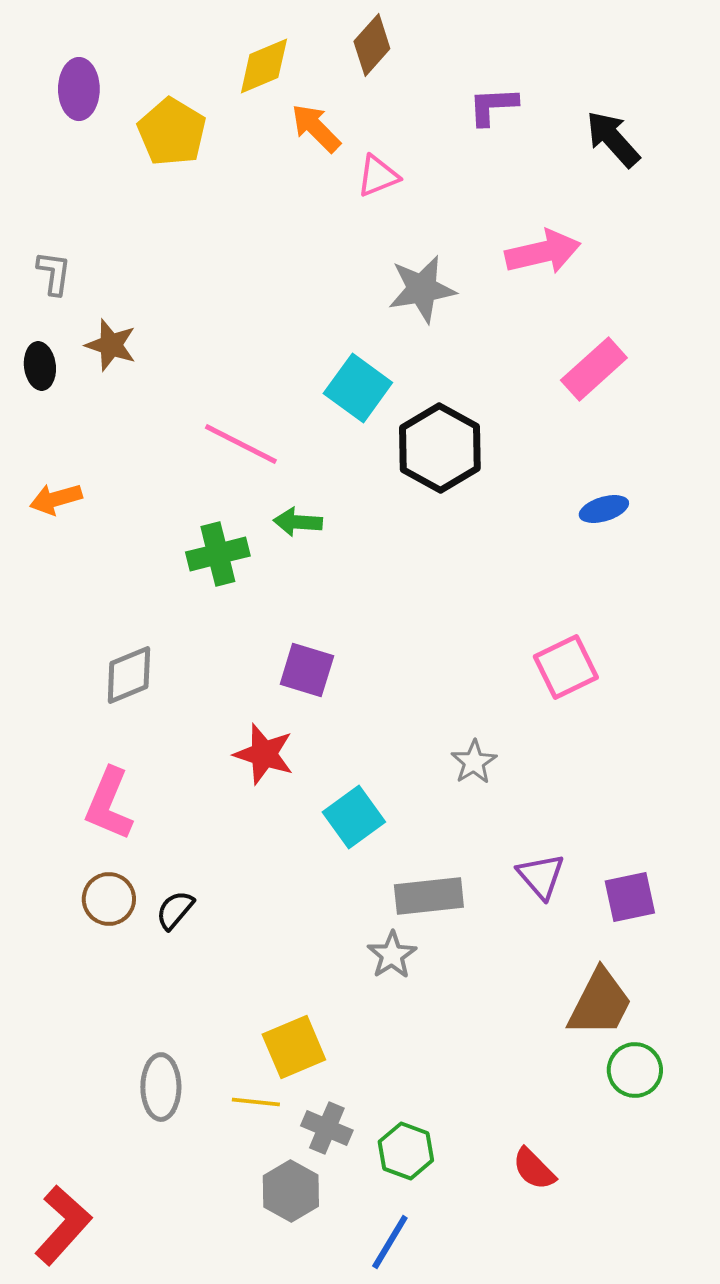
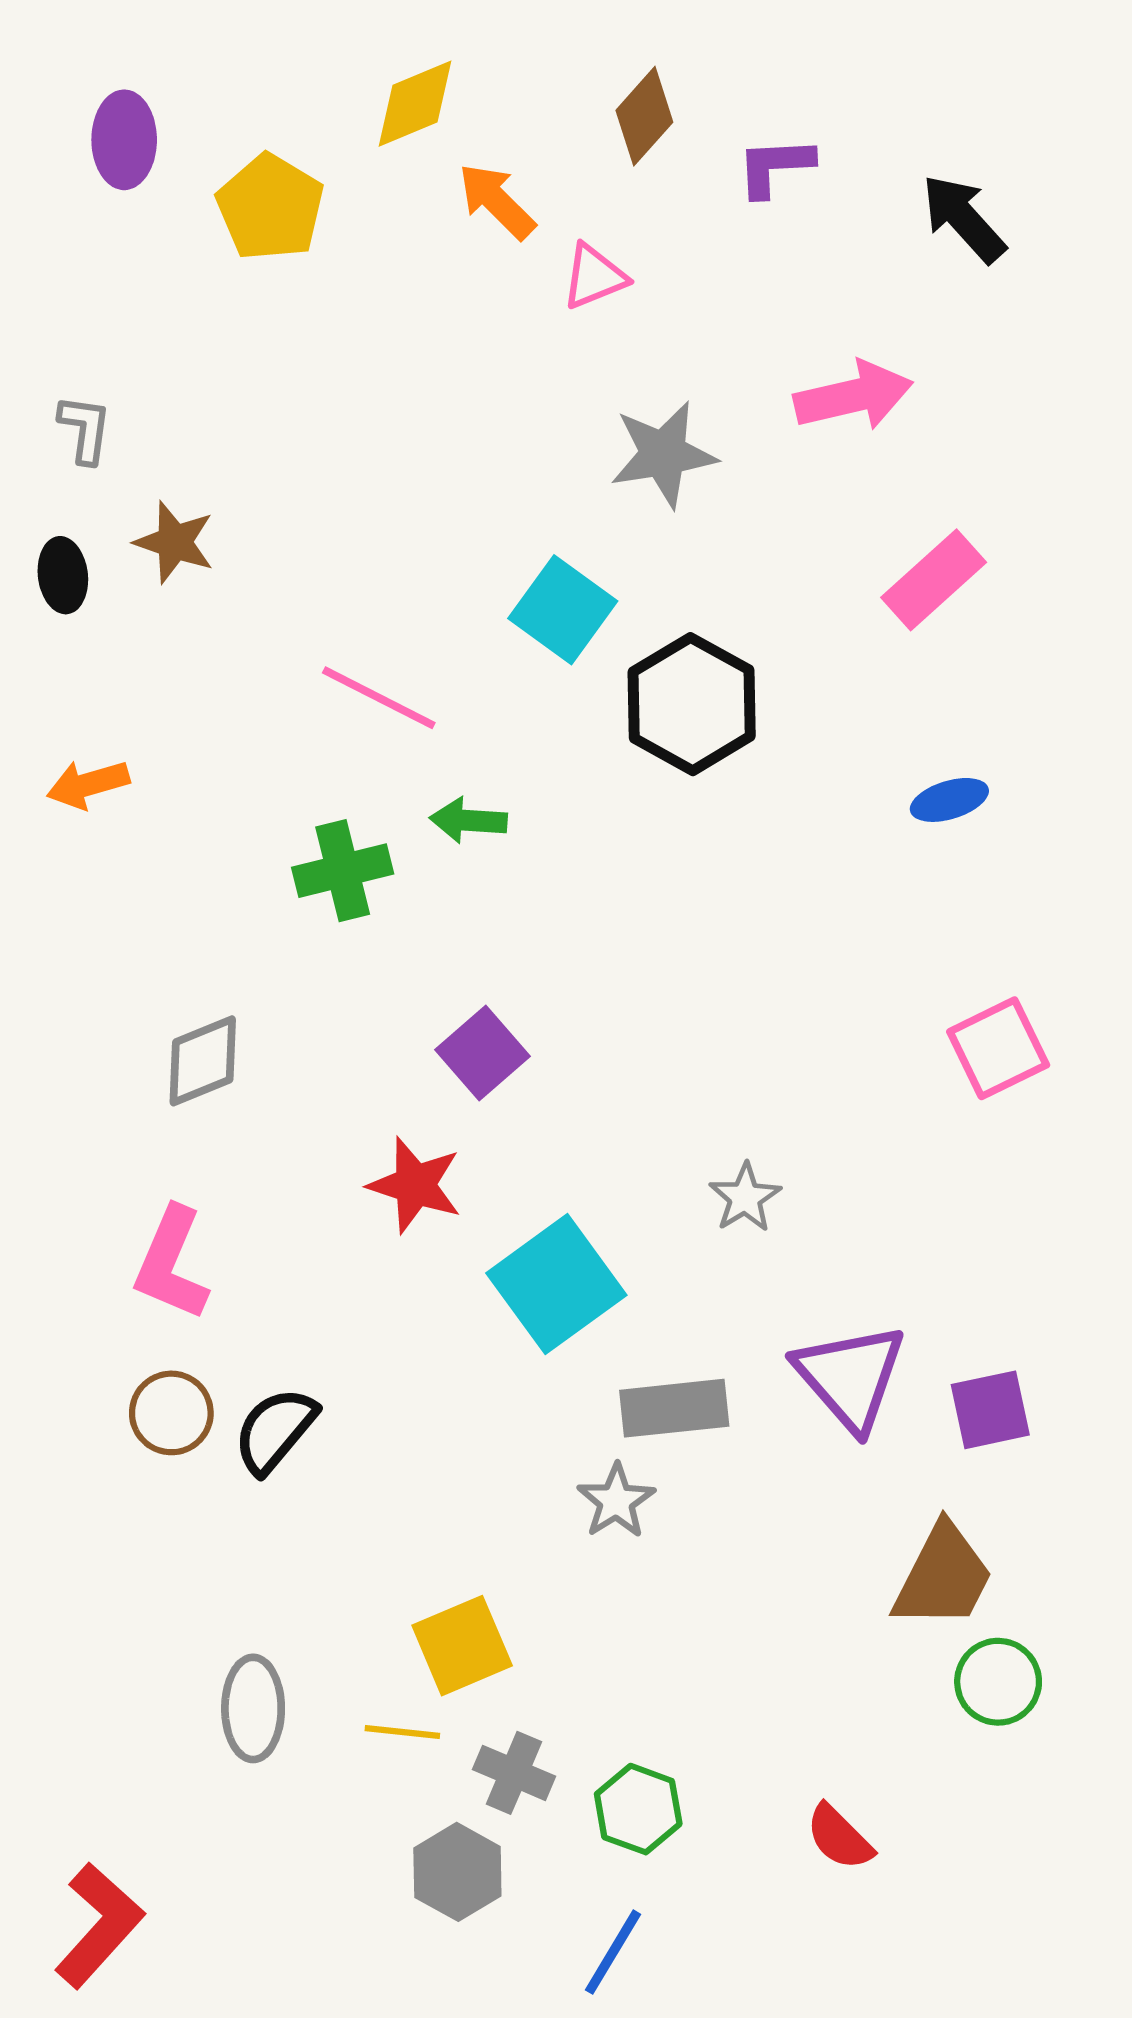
brown diamond: (372, 45) -> (644, 116), moved
pink square: (566, 667) -> (998, 1048), moved
purple square: (307, 670) -> (483, 1053), turned 32
cyan square: (354, 817) -> (556, 1284), size x1.4
purple triangle: (541, 876) -> (850, 1377), size x1.5
black semicircle: (175, 910) -> (275, 1430), size x1.4

